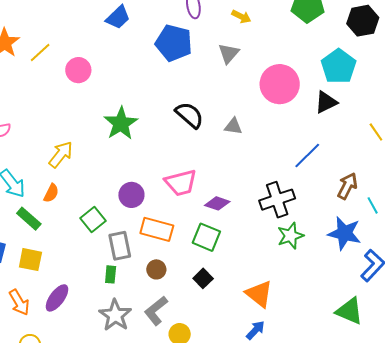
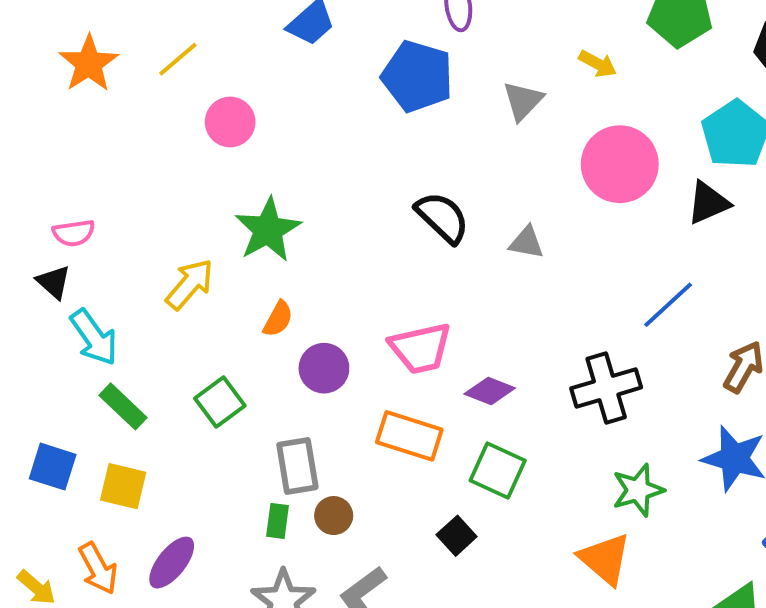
yellow arrow: (241, 16) -> (598, 64), moved
yellow line: (40, 53) -> (178, 59), moved
green star: (121, 123) -> (268, 230), moved
orange semicircle: (51, 193) -> (278, 319), moved
green square: (93, 219) -> (220, 402), moved
orange rectangle: (157, 229) -> (409, 436), moved
green star: (290, 236) -> (638, 490), moved
green square: (206, 237) -> (498, 470), moved
brown circle: (156, 269) -> (334, 516), moved
orange triangle: (259, 294) -> (605, 559), moved

